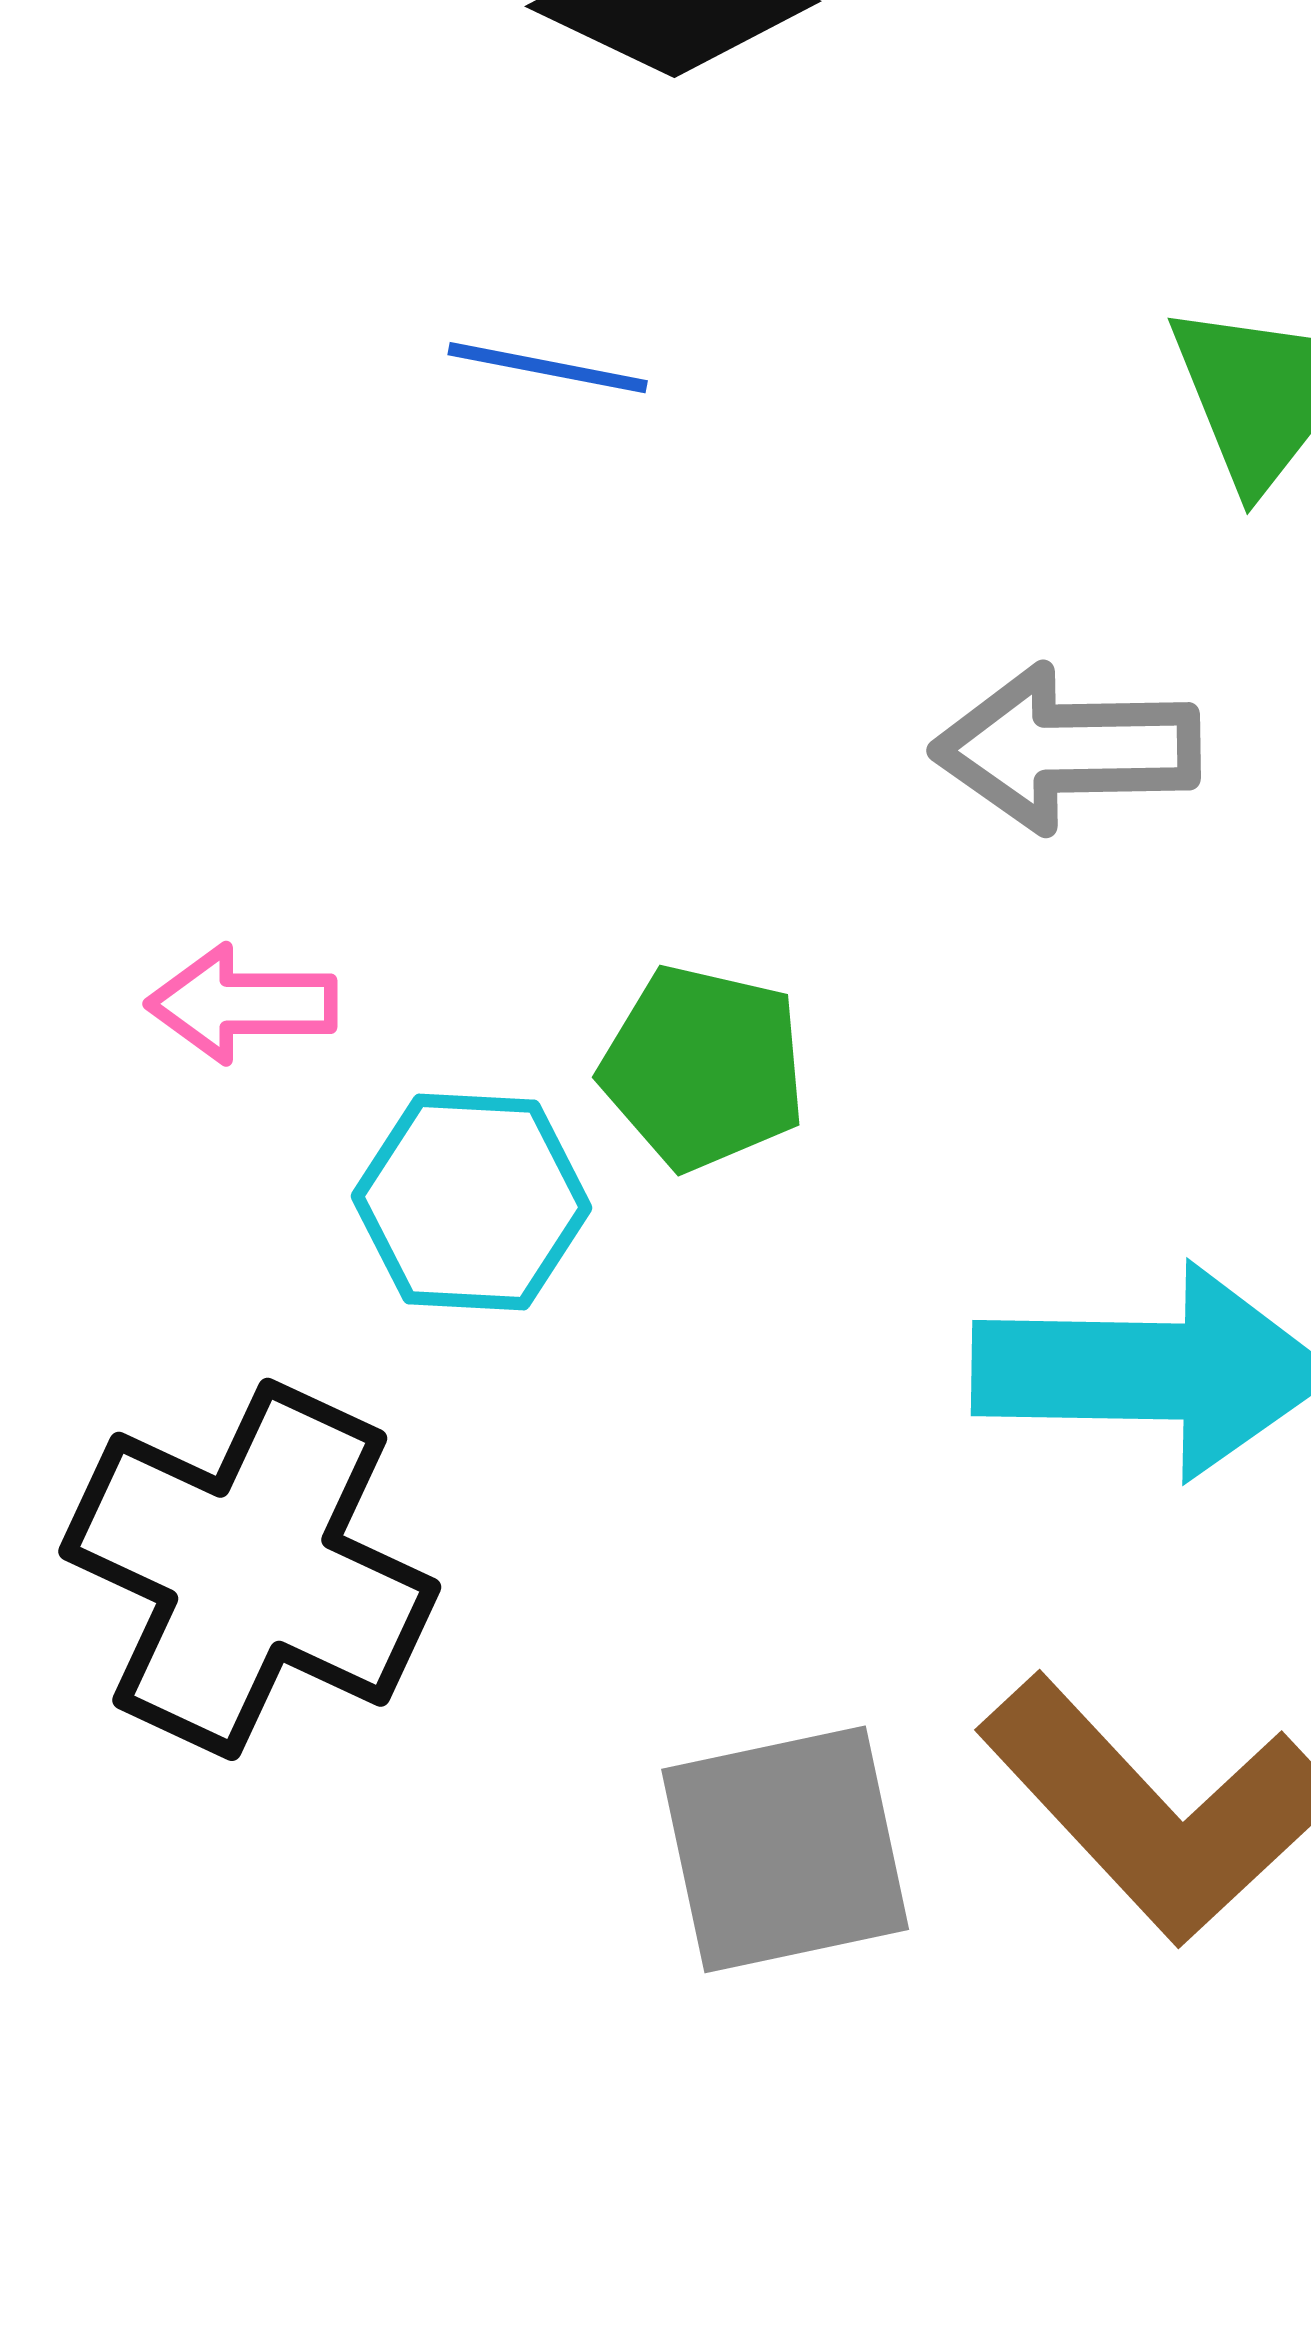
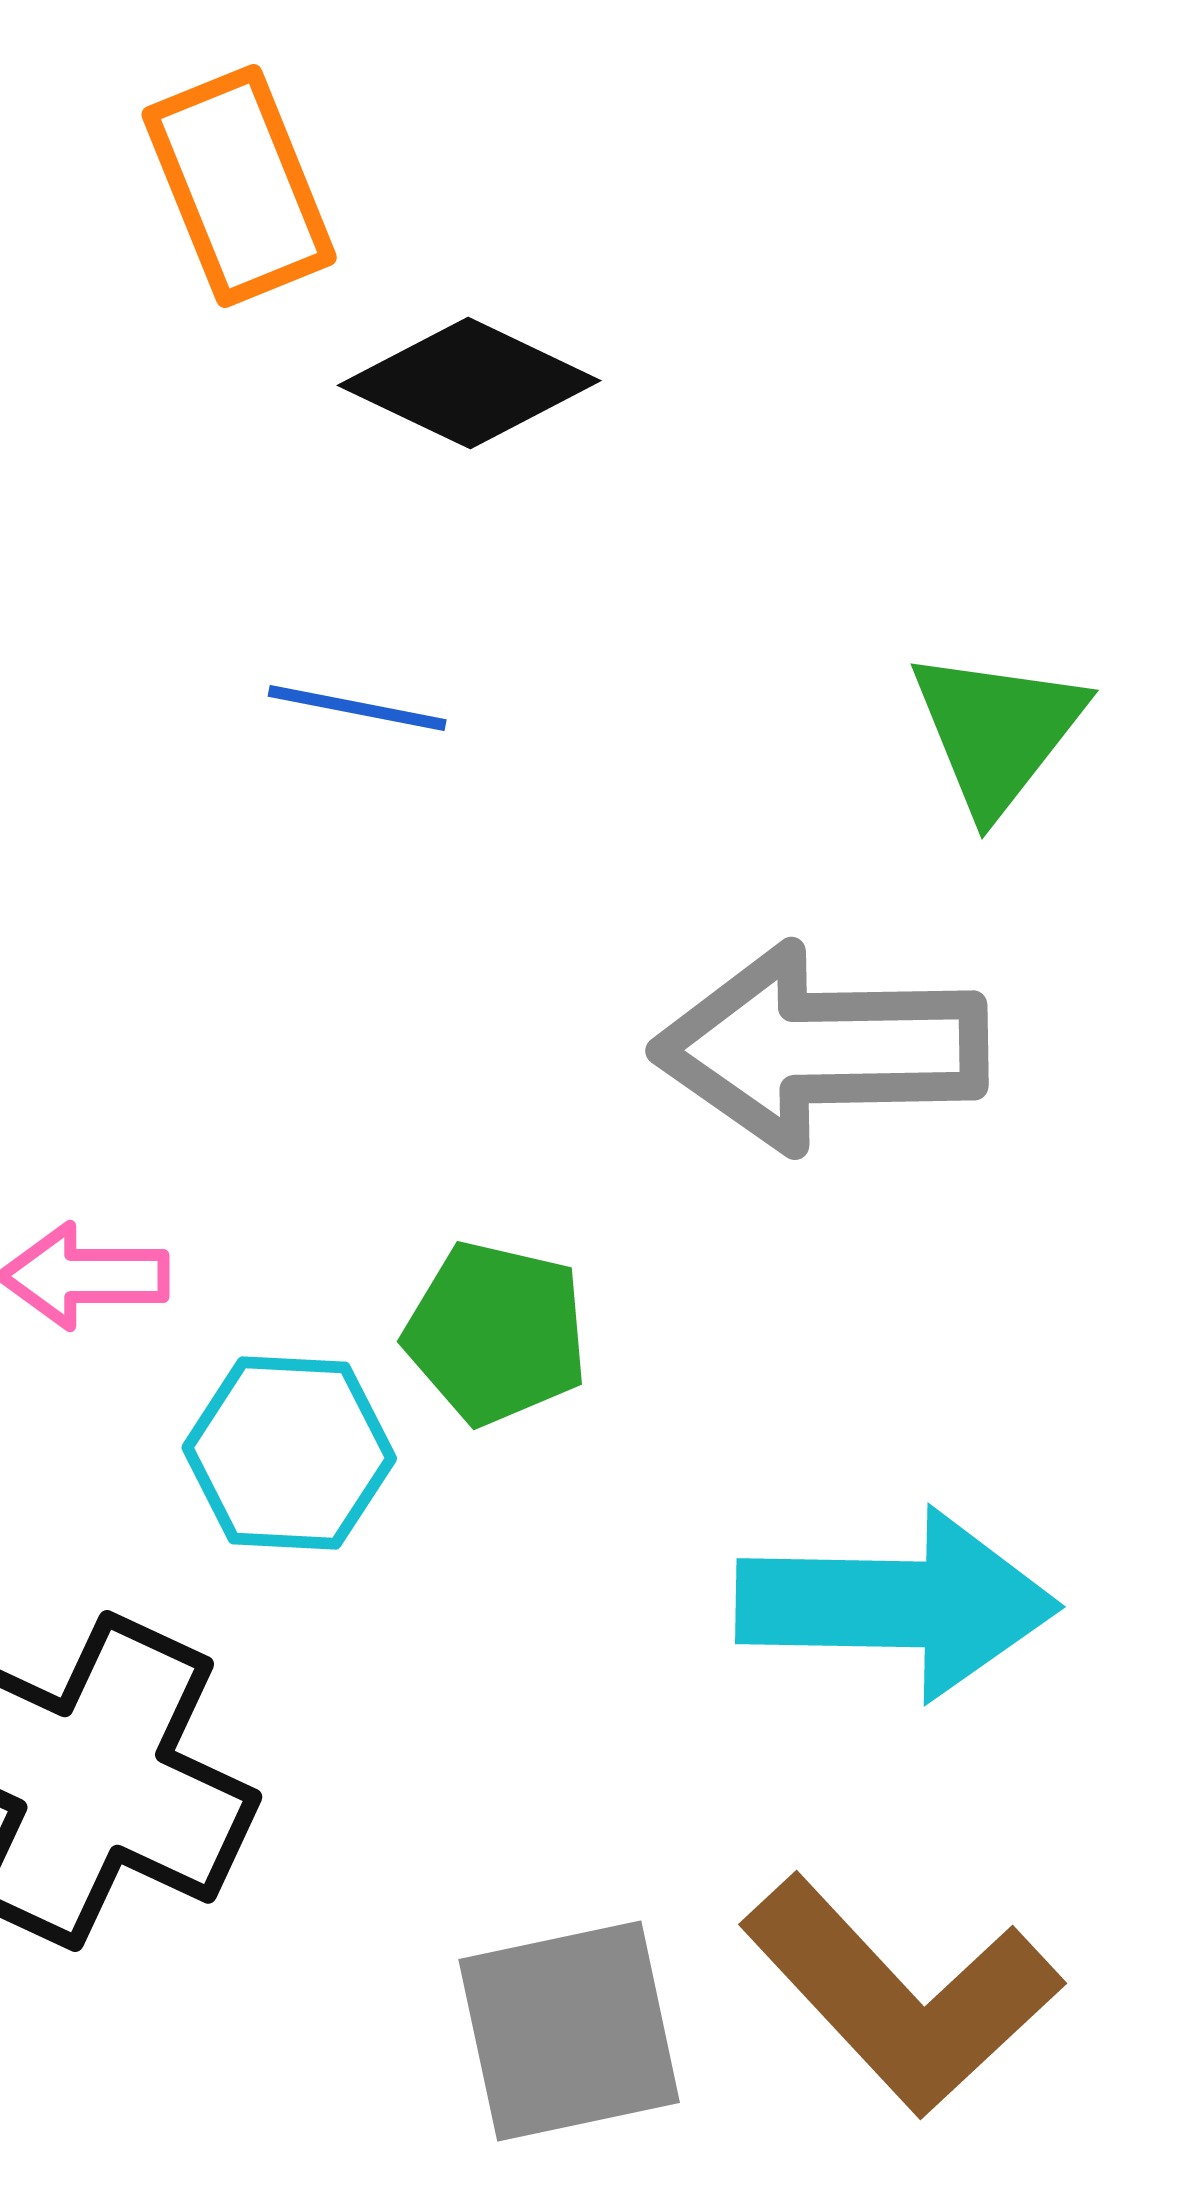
gray arrow: (1066, 748) -> (820, 1048), size x1.4

